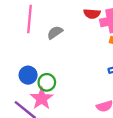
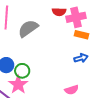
gray semicircle: (55, 33) -> (28, 28), size x1.5

